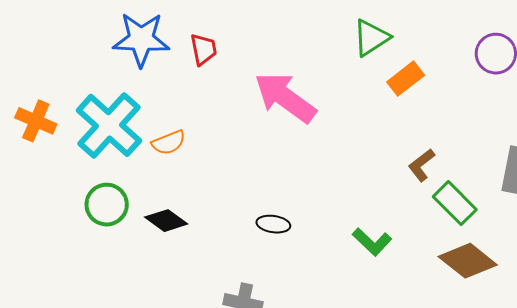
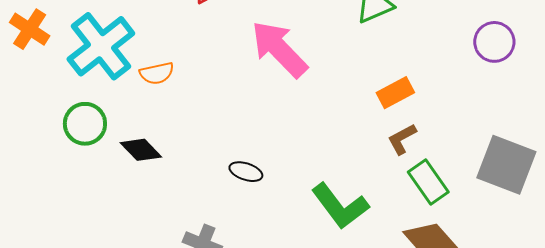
orange rectangle: (406, 79) -> (395, 93), moved
green L-shape: (372, 242) -> (340, 206), size x1.5

